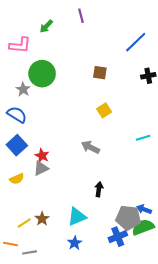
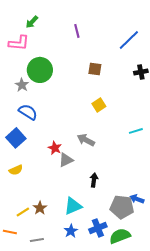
purple line: (81, 16) -> (77, 31), moved
green arrow: (46, 26) -> (32, 22), moved
blue semicircle: (17, 115) -> (28, 112), moved
red star: (42, 156) -> (55, 148), moved
gray triangle: (41, 168) -> (66, 160), moved
green semicircle: (143, 227) -> (120, 236), moved
blue cross: (118, 237) -> (98, 228), moved
gray line: (29, 252) -> (37, 240), moved

